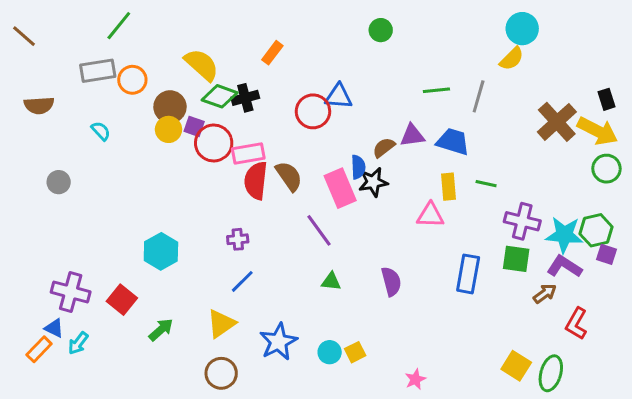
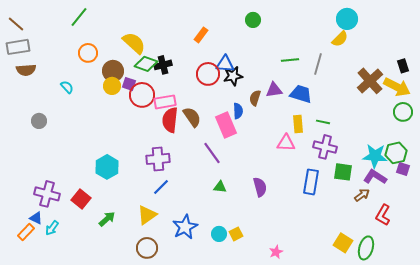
orange rectangle: (272, 53) -> (201, 35), moved
gray rectangle: (98, 71) -> (18, 47), moved
brown semicircle: (384, 148) -> (255, 98), turned -35
black star: (373, 182) -> (233, 76), moved
purple cross: (522, 221) -> (325, 147), moved
purple cross: (238, 239) -> (158, 159), size x1.6

